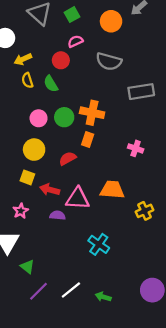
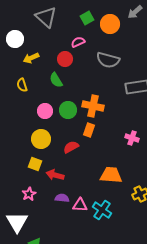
green square: (72, 15) -> (87, 18), moved
yellow semicircle: (27, 80) -> (22, 85), moved
pink triangle: (78, 199) -> (80, 205), moved, size x0.7
cyan cross: (99, 244) -> (102, 210), moved

